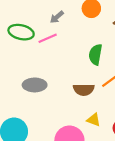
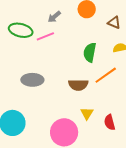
yellow triangle: (94, 120) -> (87, 113), turned 40

